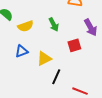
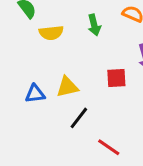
green arrow: (54, 24) -> (94, 25), moved
blue triangle: (22, 51) -> (35, 94), moved

